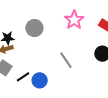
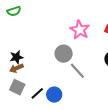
gray circle: (34, 28) -> (64, 54), moved

